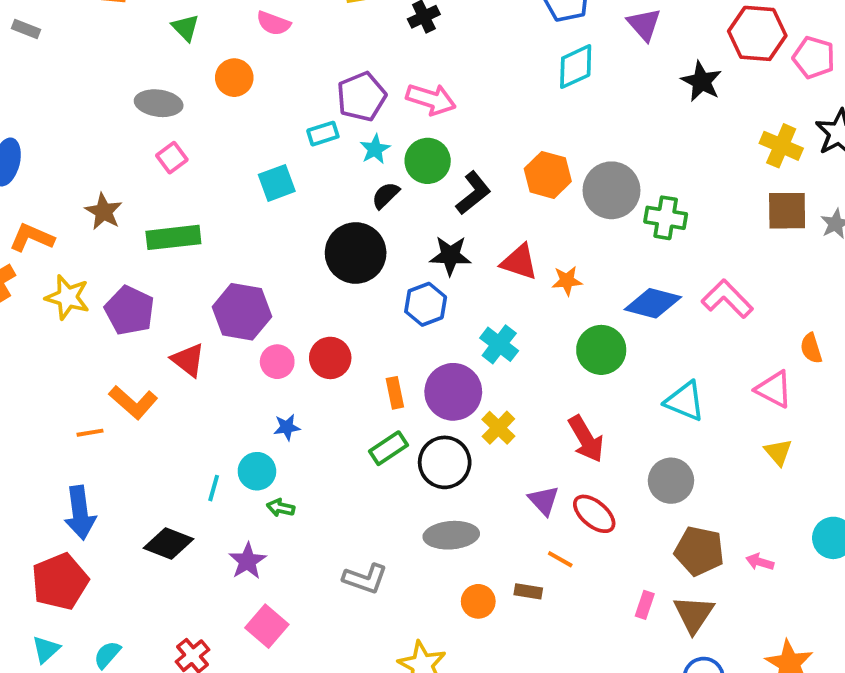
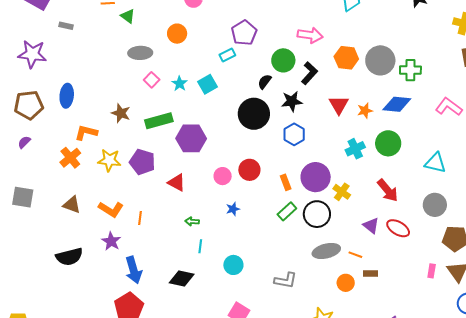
green triangle: (185, 28) -> (128, 16), moved
pink arrow: (431, 99) -> (310, 35), moved
cyan star: (375, 149) -> (180, 84), moved
black star: (450, 256) -> (292, 101), moved
red triangle: (519, 262) -> (339, 105), turned 50
blue diamond: (653, 303) -> (397, 104), moved
purple hexagon: (242, 312) -> (191, 138), moved
cyan cross: (499, 344) -> (355, 149), moved, turned 36
orange L-shape: (133, 402) -> (111, 209), moved
orange line: (90, 433) -> (140, 218), moved, turned -64
cyan circle: (257, 471) -> (233, 265), moved
green arrow: (281, 508) -> (192, 221), moved
orange line: (560, 559) -> (355, 255), moved
purple star: (247, 561) -> (111, 241), moved

